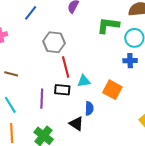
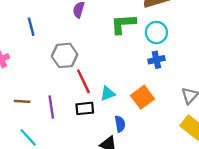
blue line: (31, 13) -> (31, 27), turned -42
orange square: (112, 90) -> (142, 97), turned 36
purple line: (42, 99) -> (51, 107), moved

